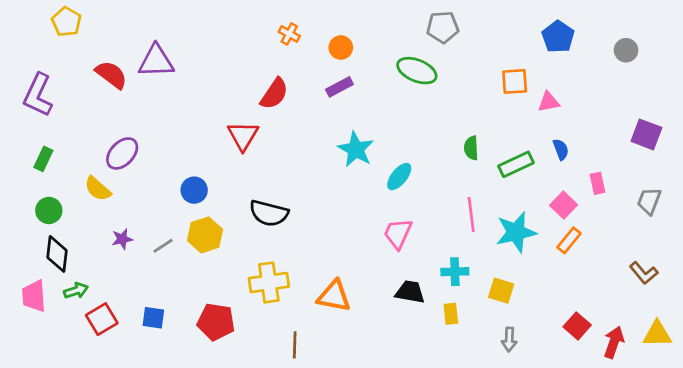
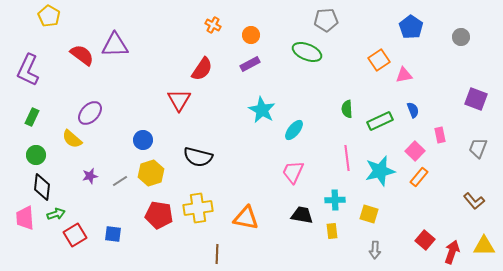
orange square: (515, 81) -> (379, 60), turned -30
red pentagon: (216, 322) -> (159, 215), moved

